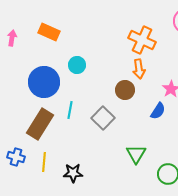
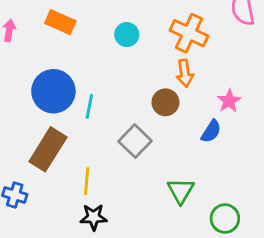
cyan circle: (77, 65) -> (127, 35), moved
cyan line: (70, 110) -> (89, 106), moved
yellow line: (44, 162) -> (87, 181), moved

